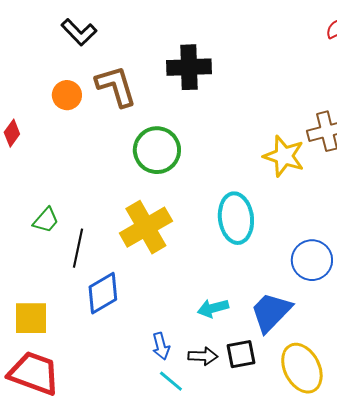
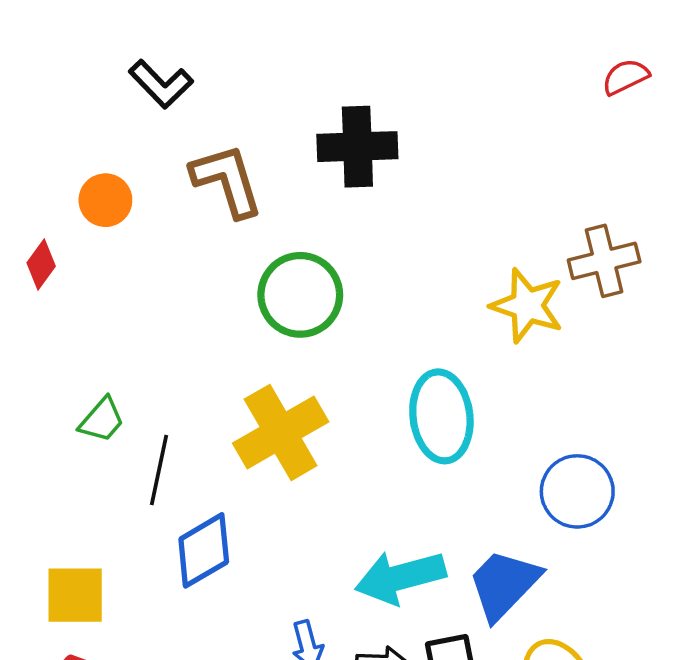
orange circle: (67, 95) -> (105, 200), moved
cyan arrow: (213, 308) -> (400, 577), size x1.6

